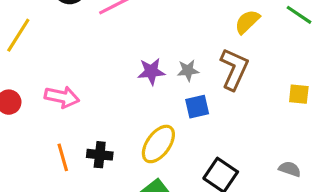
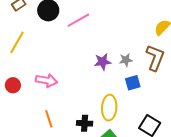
yellow ellipse: (158, 144) -> (109, 108), turned -30
black cross: (100, 155) -> (85, 123), moved

